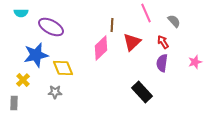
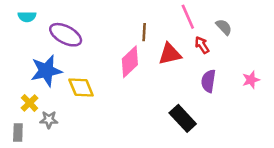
red triangle: (132, 42) -> (170, 54), turned 30
red arrow: (163, 42) -> (202, 45), moved
gray star: (55, 92) -> (49, 120), moved

